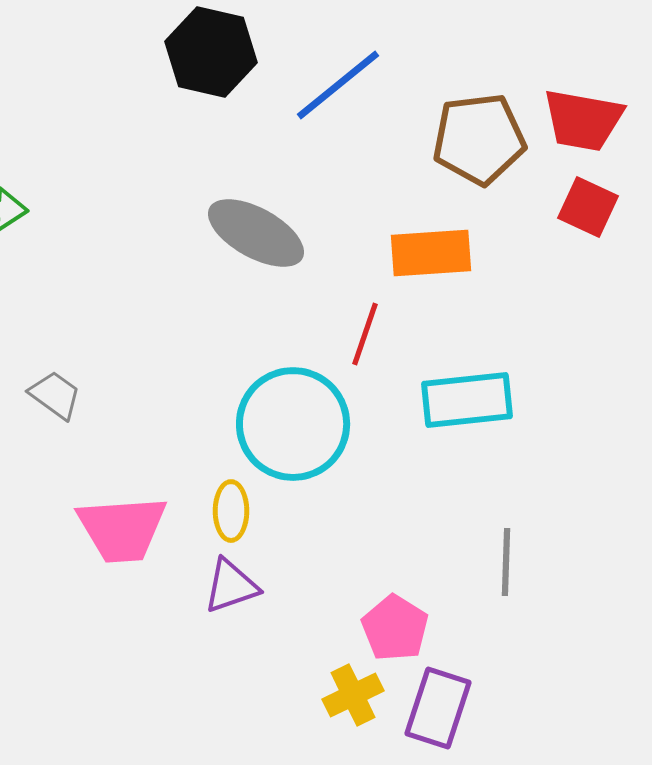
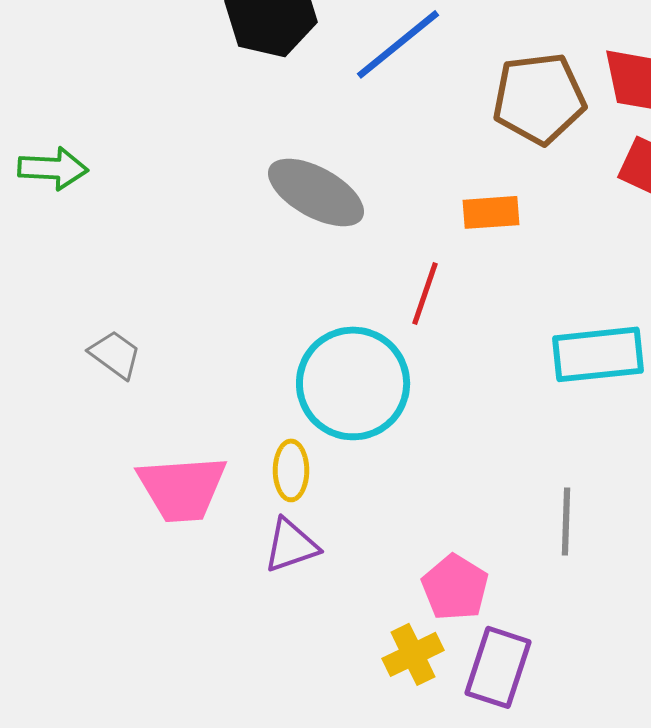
orange rectangle: (431, 253) -> (491, 212), size x0.7
cyan rectangle: (467, 400) -> (598, 354), moved

